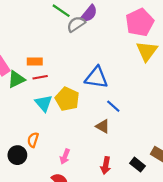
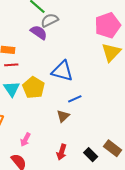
purple semicircle: (89, 14) -> (39, 32), moved, turned -102
blue line: (113, 106) -> (75, 99), turned -72
brown triangle: (103, 126) -> (63, 116), turned 40

